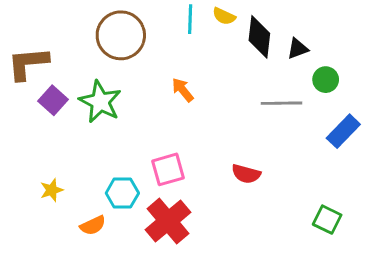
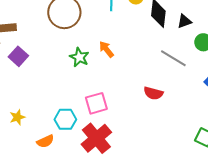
green star: (100, 102) -> (79, 57), moved, size x0.7
gray line: (281, 103) -> (173, 58), turned 32
red semicircle: (246, 174) -> (153, 93), moved

